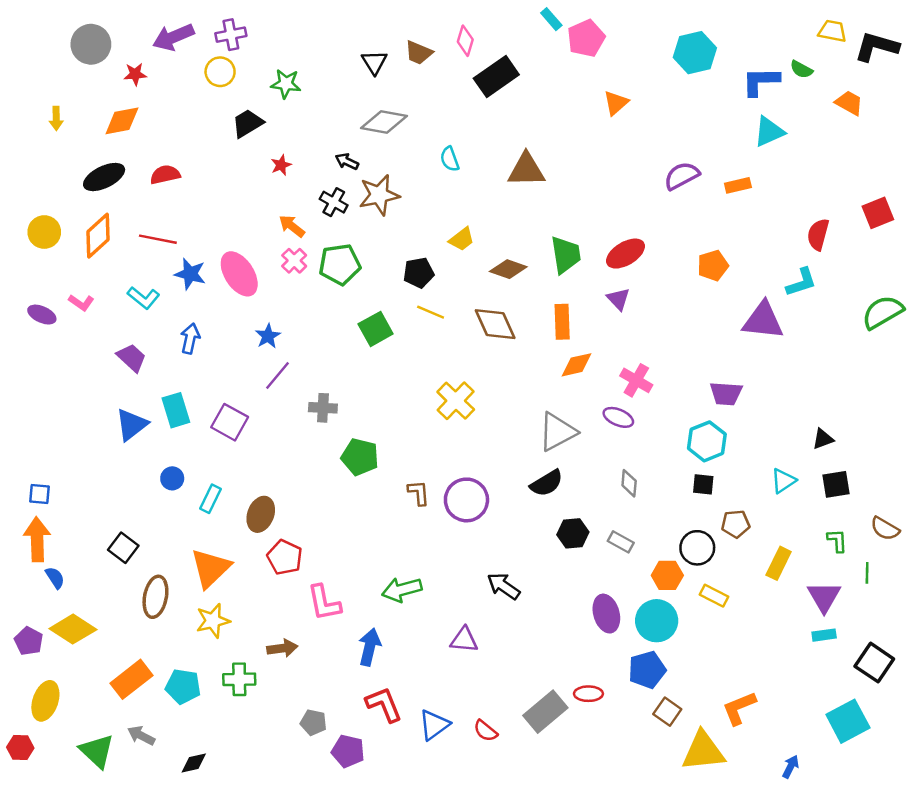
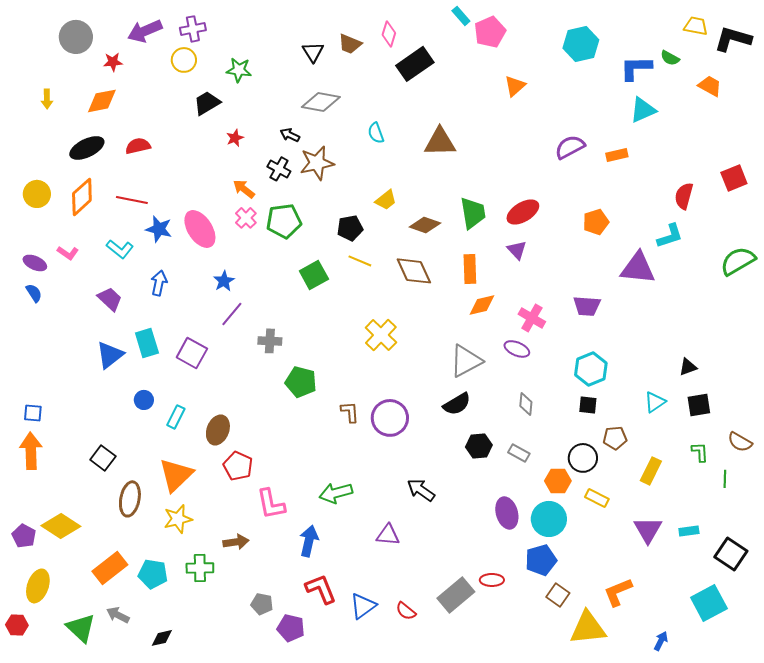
purple trapezoid: (726, 393) -> (587, 306), moved
blue semicircle: (55, 578) -> (34, 293), moved
purple triangle: (824, 597) -> (648, 530), moved

